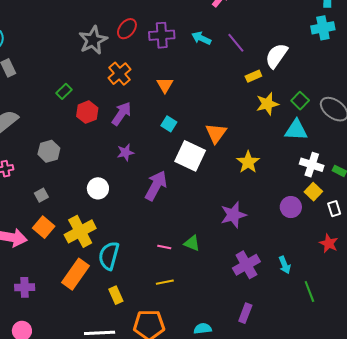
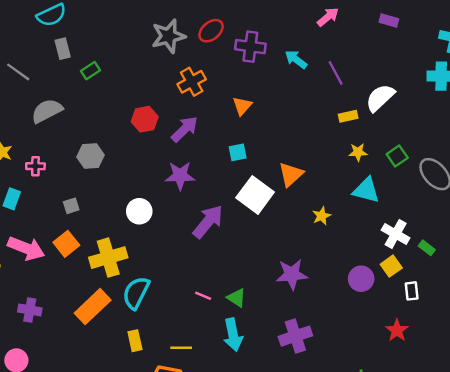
green rectangle: (64, 91) -> (90, 71), moved
yellow star: (267, 104) -> (358, 152), size x0.7
cyan square: (169, 124) -> (238, 152), turned 35
cyan triangle: (296, 130) -> (366, 190), moved
purple star: (125, 152) -> (180, 176), size x1.4
yellow star: (248, 162) -> (322, 216), size x0.7
cyan arrow: (285, 265) -> (233, 335), moved, size x1.5
yellow line: (165, 282) -> (181, 348), moved

